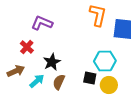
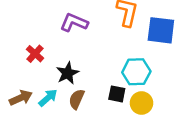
purple L-shape: (42, 23) -> (74, 23), moved
brown arrow: (16, 71) -> (21, 98), moved

